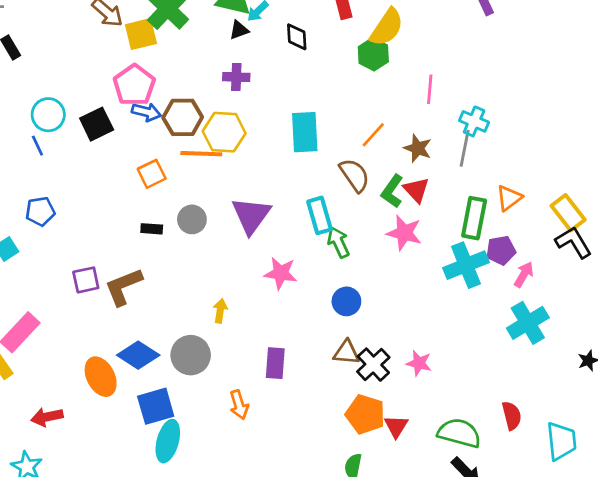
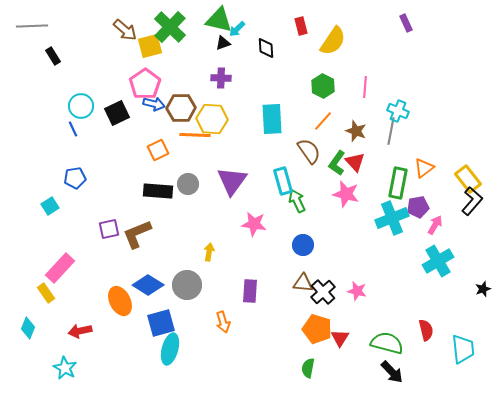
green hexagon: (373, 54) -> (323, 86), moved
black rectangle: (152, 229) -> (158, 191), size x1.8
black L-shape: (573, 242) -> (472, 201), turned 72

